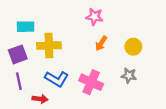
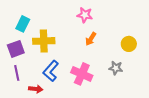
cyan rectangle: (26, 27) -> (23, 24), turned -63
yellow circle: (133, 47) -> (129, 44), moved
blue L-shape: (57, 79) -> (51, 71), turned 100

